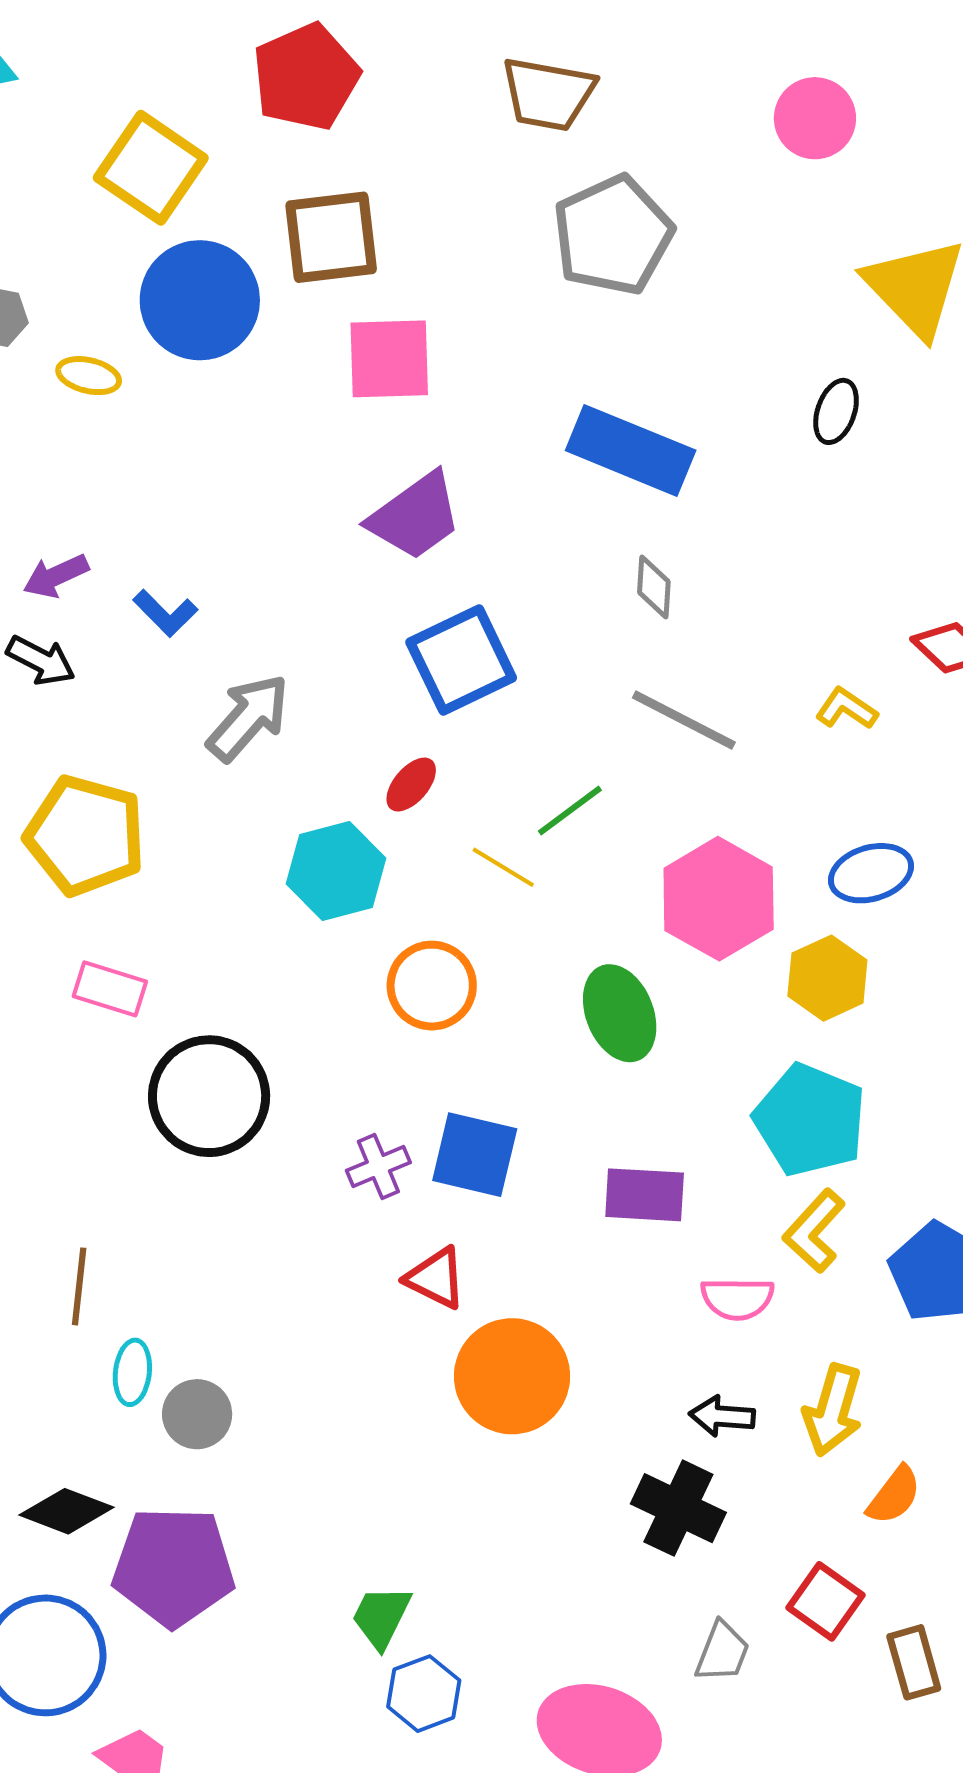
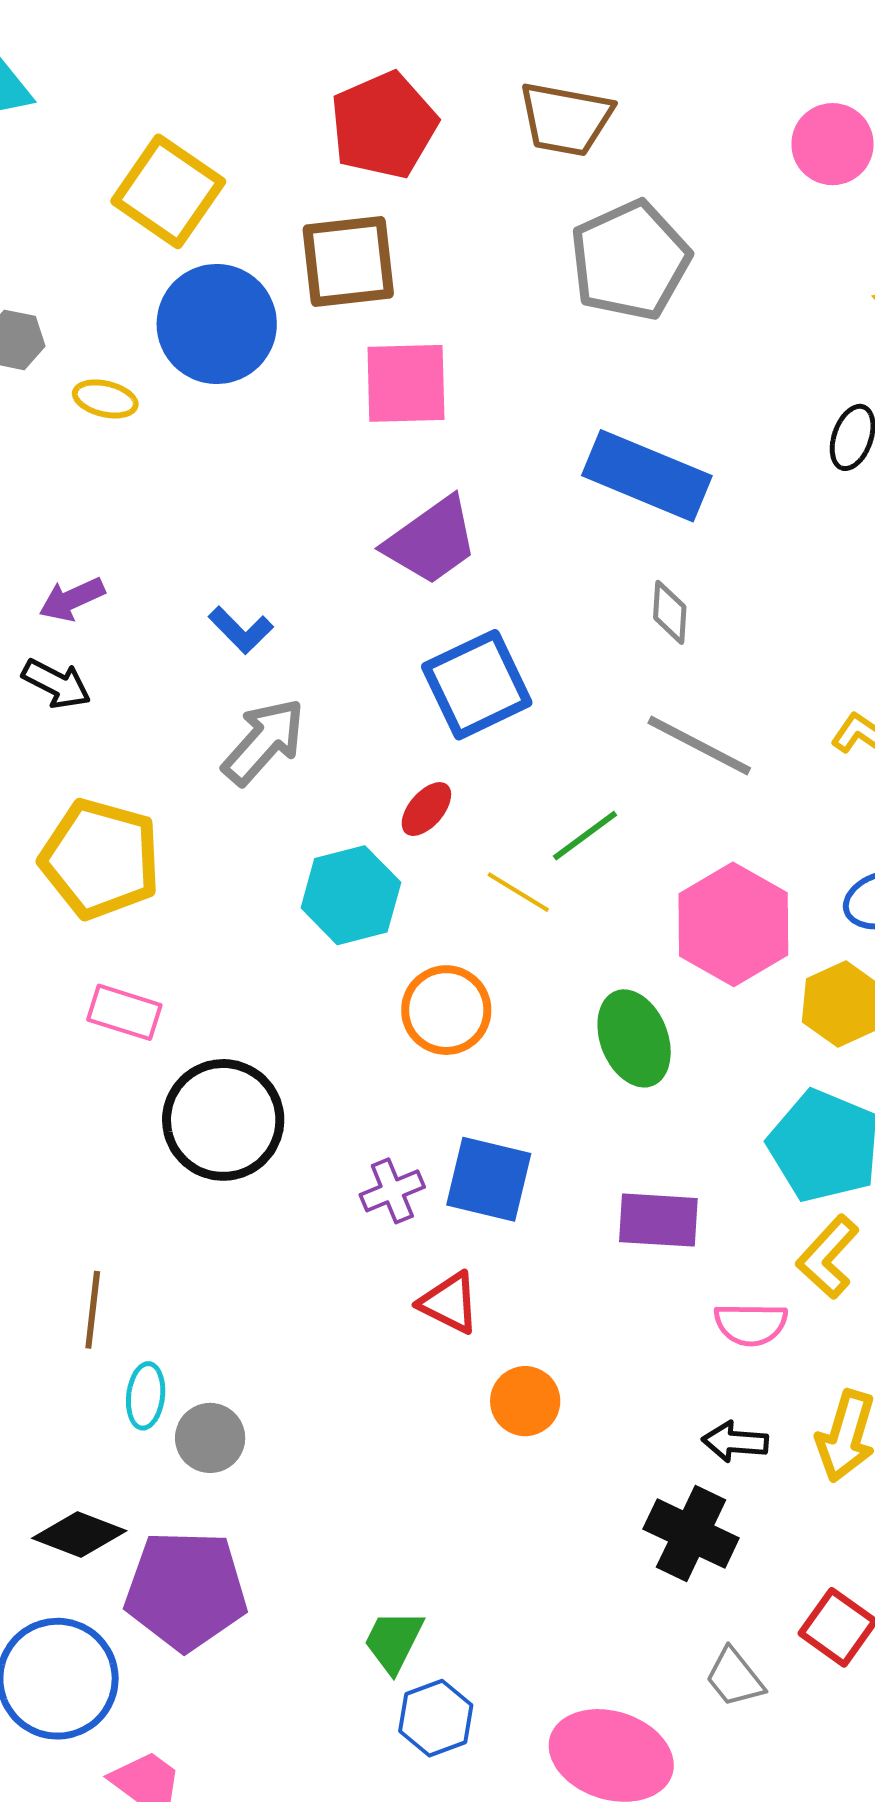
red pentagon: (306, 77) -> (384, 125), moved
blue L-shape: (165, 613) -> (241, 630), moved
orange circle: (512, 1376) -> (525, 1401), size x0.6
gray trapezoid: (722, 1652) -> (735, 1678), turned 120

